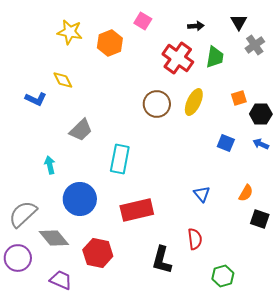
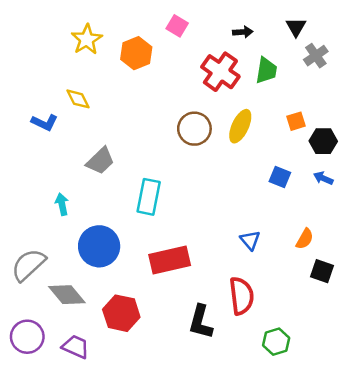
yellow star: (70, 32) -> (87, 39), turned 30
red semicircle: (195, 239) -> (242, 296), size x1.4
purple circle: (18, 258) -> (27, 337), moved

